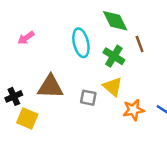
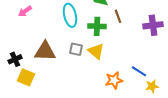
green cross: (114, 56) -> (97, 26), turned -30
gray square: (88, 98) -> (76, 49), moved
orange star: (133, 110) -> (114, 80), moved

